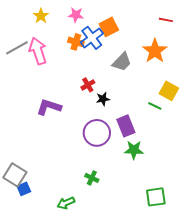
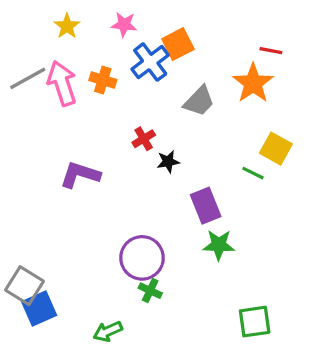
red line: (166, 20) -> (271, 51), moved
orange cross: (76, 42) -> (103, 80), moved
purple circle: (97, 133) -> (142, 258), moved
blue square: (24, 189) -> (39, 309), size x1.5

